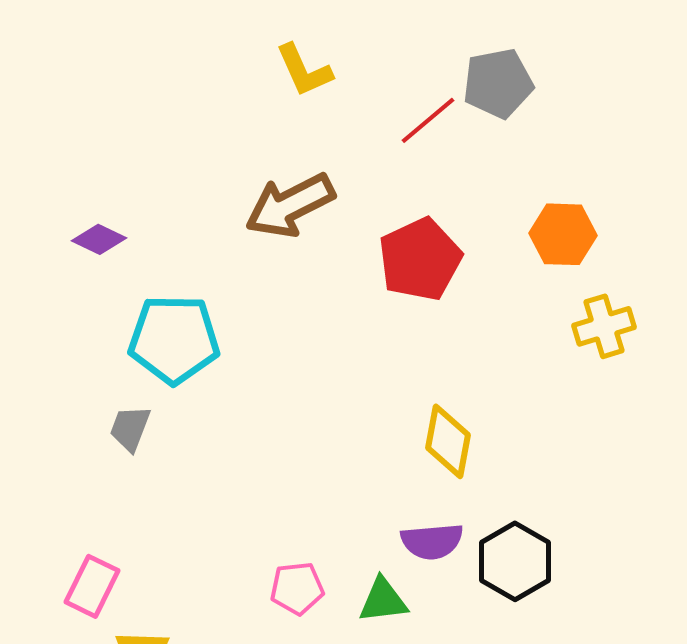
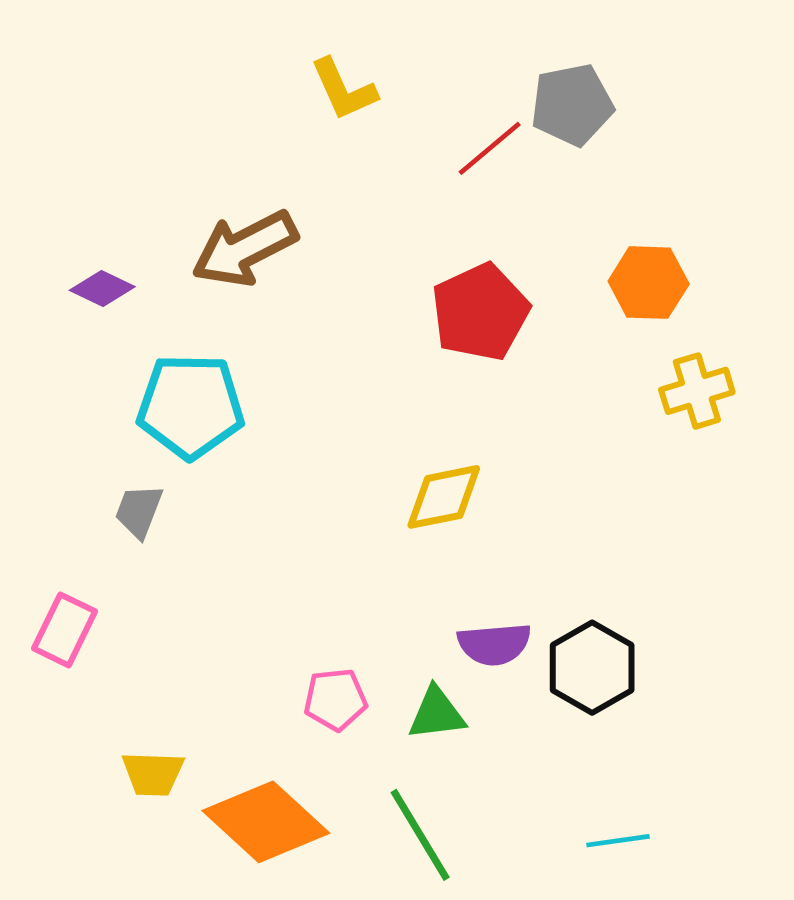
brown arrow: (290, 205) -> (245, 248), moved
yellow diamond: (448, 441) -> (444, 497), moved, turned 68
pink rectangle: (92, 586) -> (65, 630), moved

